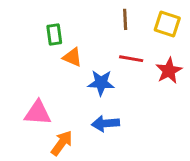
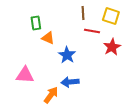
red line: (131, 59) -> (92, 31), moved
blue star: (101, 83) -> (67, 55), turned 30
orange arrow: (62, 143) -> (51, 95), moved

